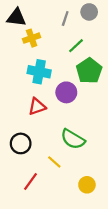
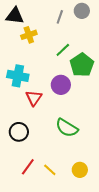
green line: (76, 46) -> (63, 50), moved
cyan cross: (39, 72) -> (18, 76), moved
red triangle: (37, 107) -> (34, 98), turned -36
yellow line: (54, 162) -> (50, 170), moved

